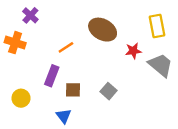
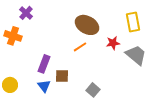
orange line: (66, 47) -> (80, 47), moved
gray square: (109, 91) -> (93, 90), moved
yellow circle: (21, 98) -> (10, 85), moved
blue triangle: (64, 116) -> (44, 86), moved

